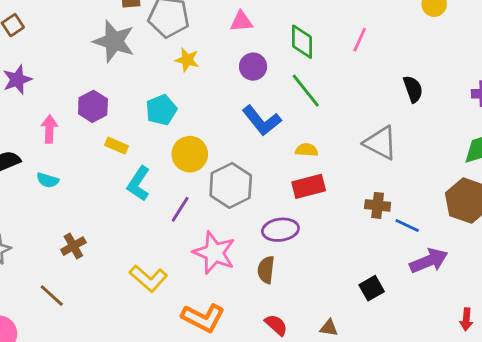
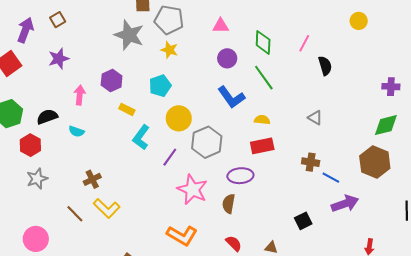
yellow star: (187, 60) -> (169, 50), moved
black semicircle: (413, 89) -> (325, 66), moved
gray triangle: (381, 143) -> (315, 118), size x0.6
yellow L-shape: (148, 278) -> (107, 208), moved

